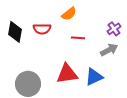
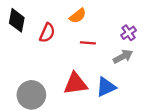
red semicircle: (42, 29) -> (47, 33), turned -66
black diamond: (15, 32) -> (17, 20), moved

